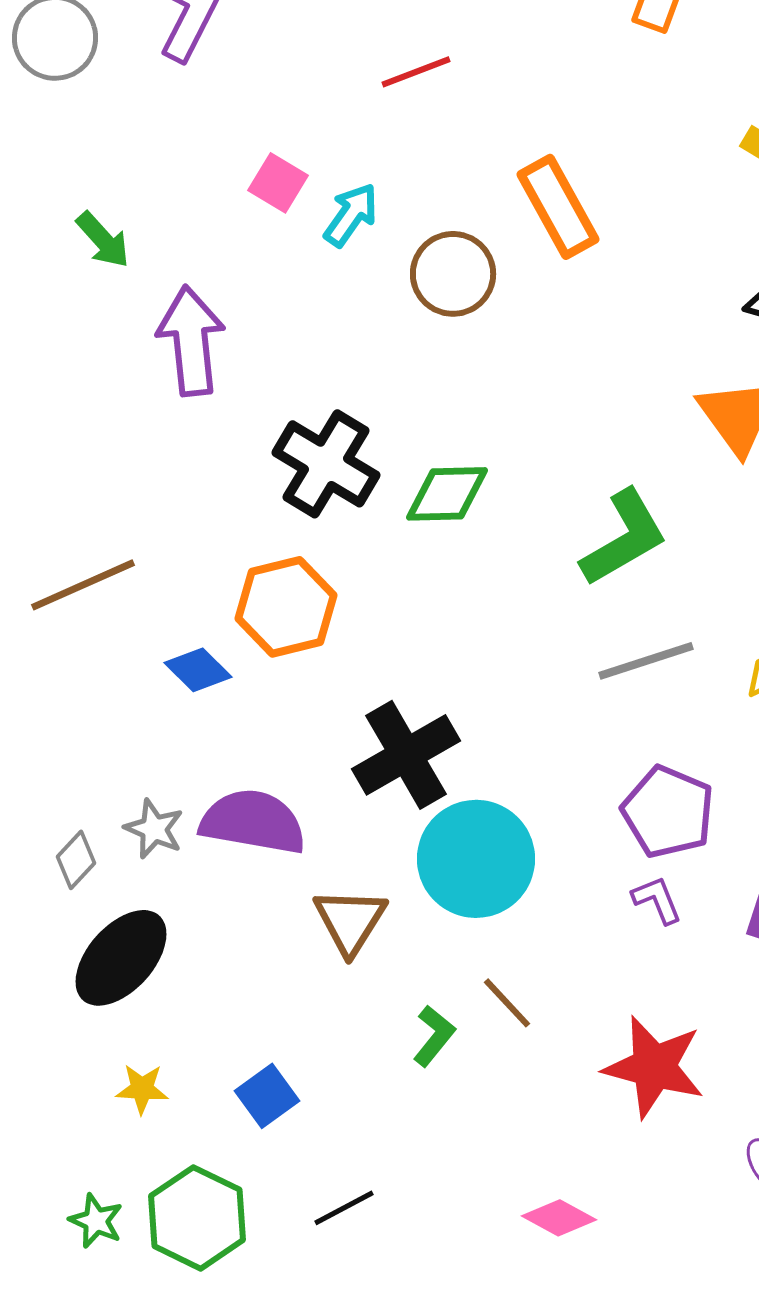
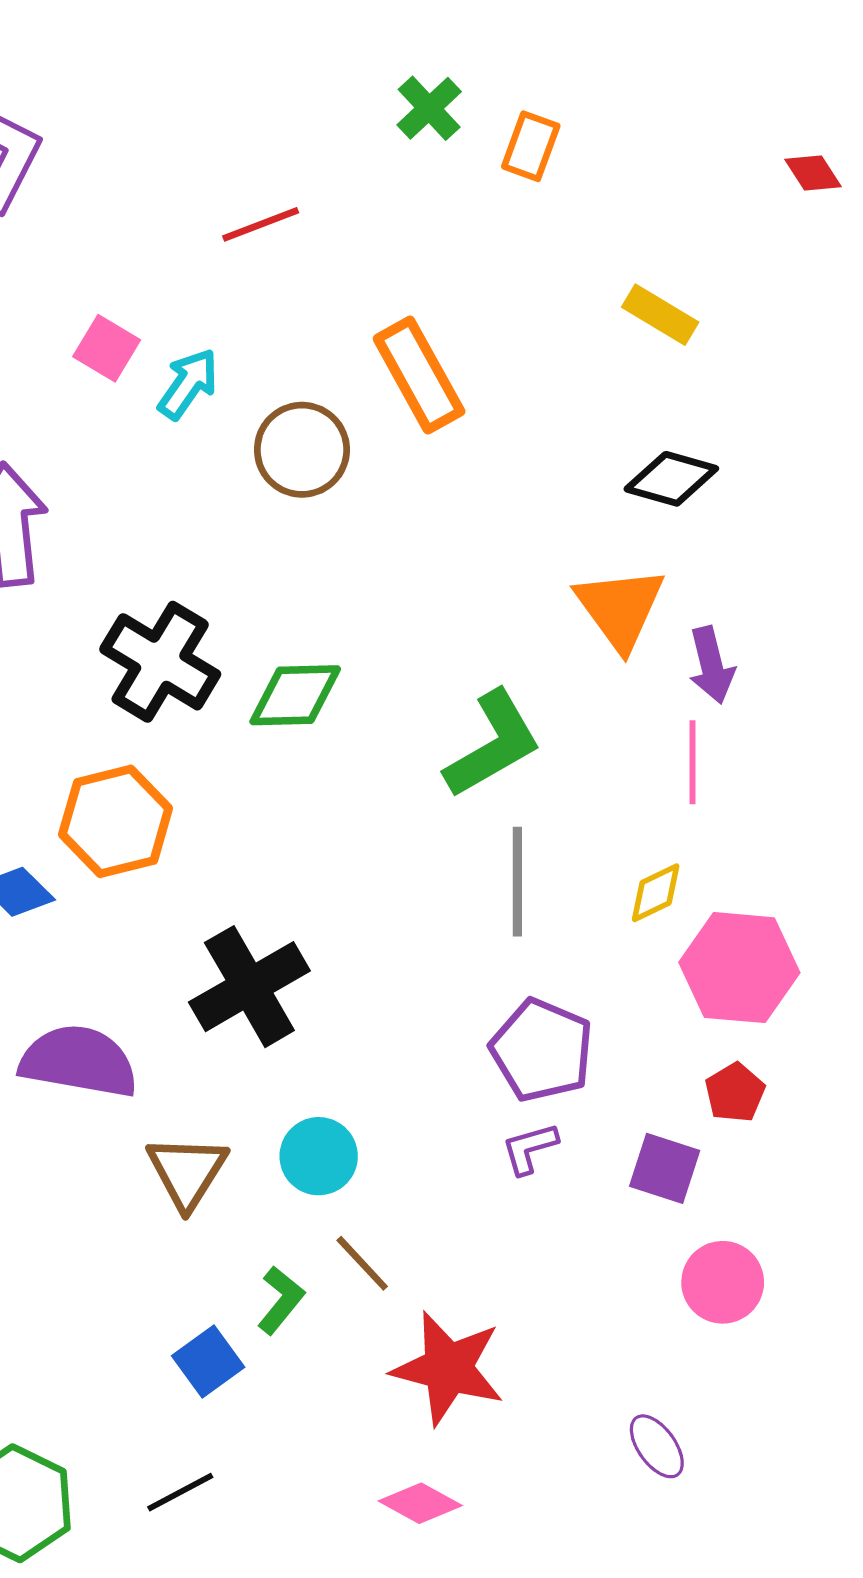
gray line: (646, 661) -> (517, 882), turned -72
cyan circle: (476, 859) -> (319, 1156), moved, size x0.6
purple L-shape: (657, 900) -> (530, 1148), turned -84
red star: (654, 1067) -> (448, 1368), moved
blue square: (267, 1096) -> (208, 1362), moved

